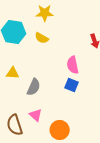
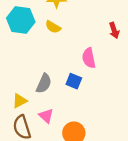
yellow triangle: (13, 73) -> (20, 101), moved, turned -32
blue square: (72, 85) -> (74, 81), moved

